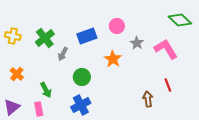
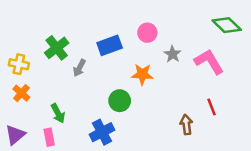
yellow cross: (13, 36) -> (19, 64), moved
orange star: (113, 59) -> (142, 74), turned -30
green circle: (82, 77) -> (120, 101), moved

